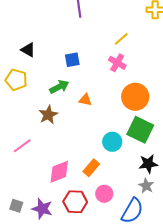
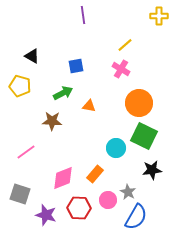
brown star: (48, 115) -> (52, 121), turned 30
gray star: (146, 186) -> (128, 192), moved
gray square: (16, 206) -> (20, 194), moved, size x1.5

